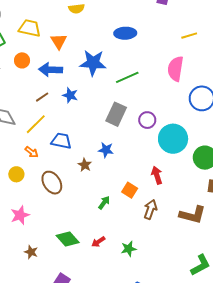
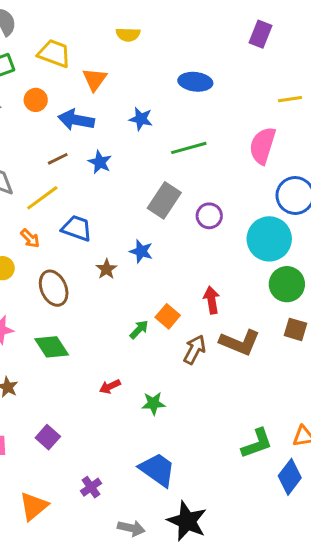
blue star: (93, 63) -> (141, 119), size x0.6
cyan circle: (173, 139) -> (269, 239), moved
green arrow: (104, 203) -> (139, 330), moved
brown L-shape: (193, 215) -> (240, 342), moved
green diamond: (68, 239) -> (52, 347), moved

